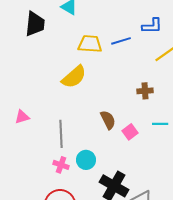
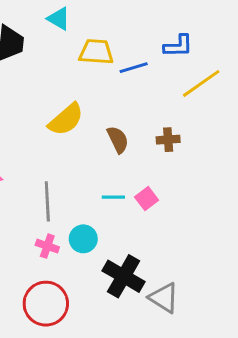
yellow trapezoid: (90, 44) -> (96, 52), moved
brown semicircle: (108, 120) -> (118, 140), moved
cyan line: (160, 124) -> (113, 197), moved

